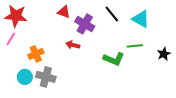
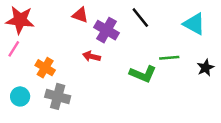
cyan triangle: (141, 19) -> (194, 24), moved
orange cross: (36, 54) -> (45, 68), turned -35
cyan circle: (25, 77) -> (20, 96), moved

